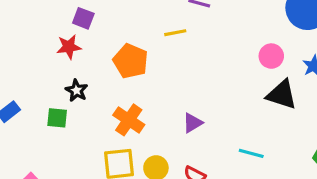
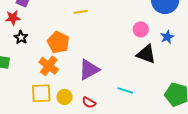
orange pentagon: (131, 61) -> (58, 42), moved
black star: (77, 90) -> (21, 37), moved
purple triangle: (193, 123) -> (89, 70), size x1.6

